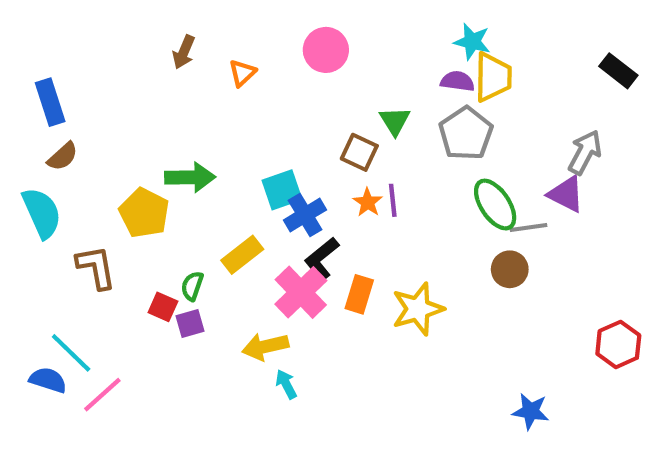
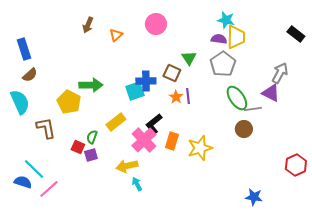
blue cross: (305, 215) -> (146, 81), moved, turned 30

